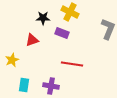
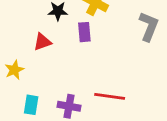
purple rectangle: (62, 33) -> (84, 32), turned 64
red line: (72, 64) -> (110, 96), moved

